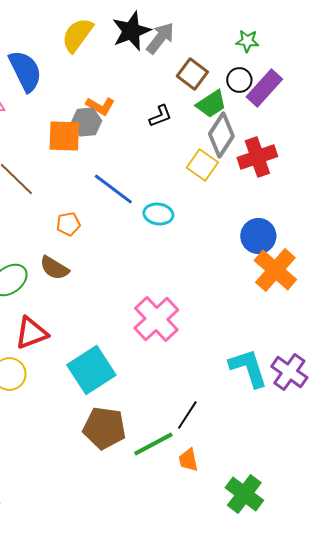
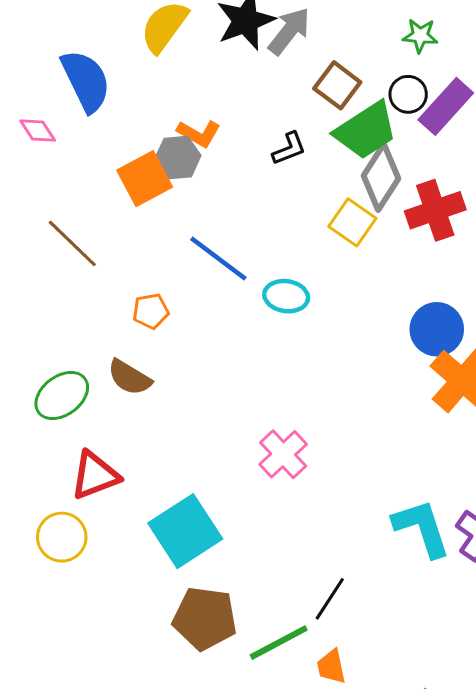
green trapezoid: (211, 104) -> (366, 130), size x1.4
orange square: (64, 136) -> (145, 179), turned -30
pink cross: (156, 319) -> (283, 454), size x0.7

